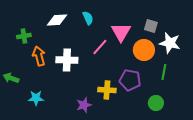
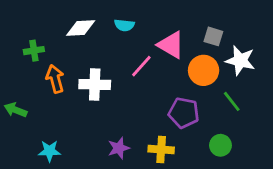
cyan semicircle: (88, 18) -> (124, 25), turned 120
pink triangle: (121, 32) -> (171, 45), turned -30
green line: (164, 72) -> (232, 101), turned -49
yellow cross: (107, 90) -> (161, 150), moved
cyan star: (36, 98) -> (49, 151), moved

